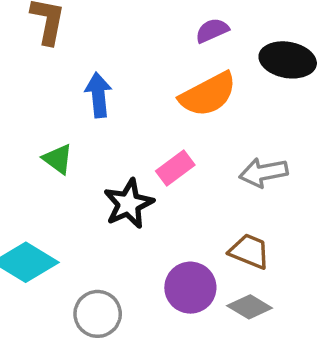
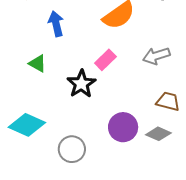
brown trapezoid: (249, 251) -> (168, 101), moved

